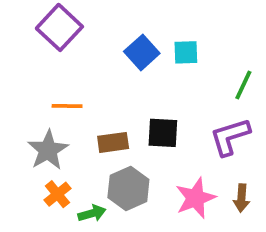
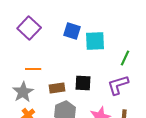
blue square: (142, 52) -> (72, 31), moved, turned -30
cyan square: (186, 52) -> (95, 41), size x1.5

